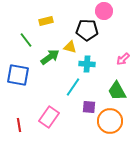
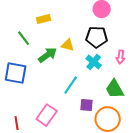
black pentagon: (87, 30) -> (97, 37), moved
pink arrow: (123, 59) -> (121, 57), turned -40
cyan cross: (87, 64) -> (94, 62), moved, turned 35

